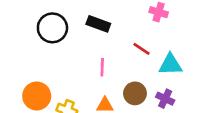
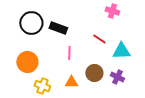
black rectangle: (98, 24) -> (58, 28), moved
orange circle: (37, 96) -> (27, 62), moved

